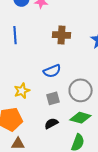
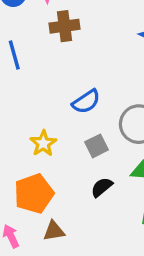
brown cross: (61, 35) -> (65, 26), moved

